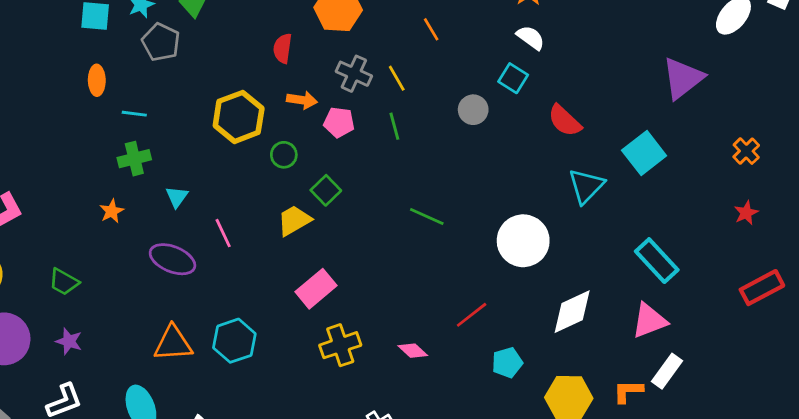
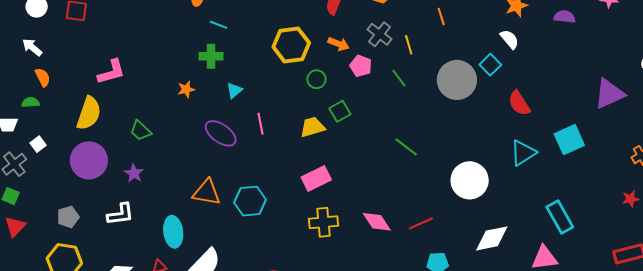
gray circle: (473, 110) -> (457, 80), size x1.8
green line: (394, 126) -> (399, 78), turned -36
pink diamond: (413, 351) -> (377, 222), moved, size x1.4

